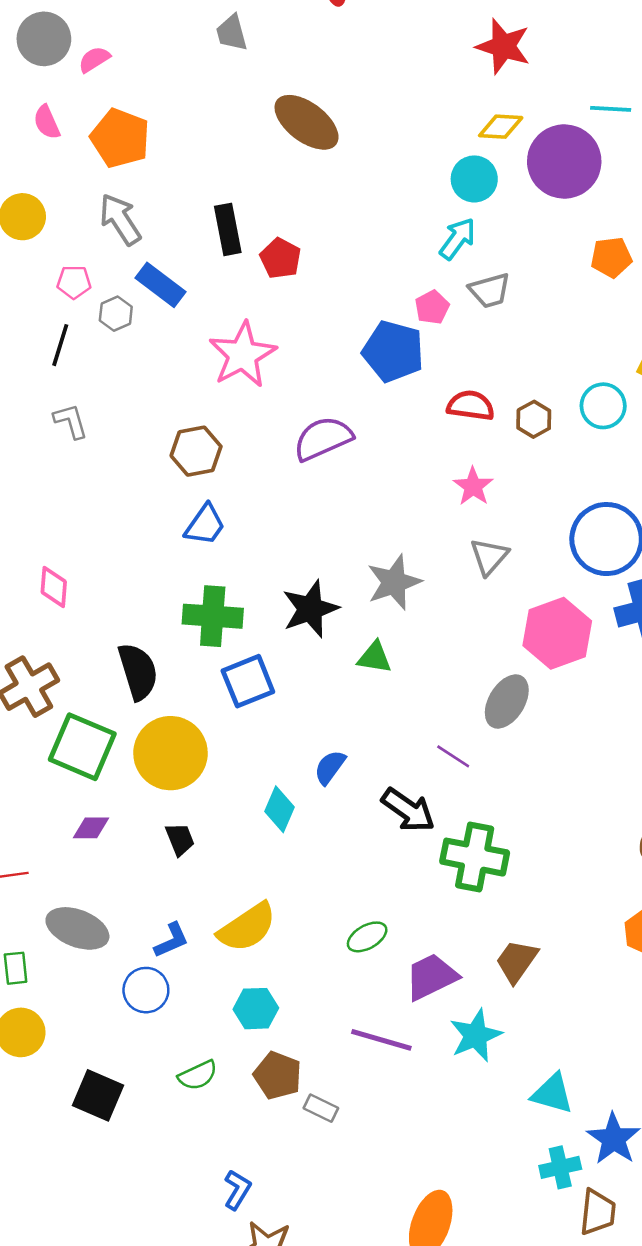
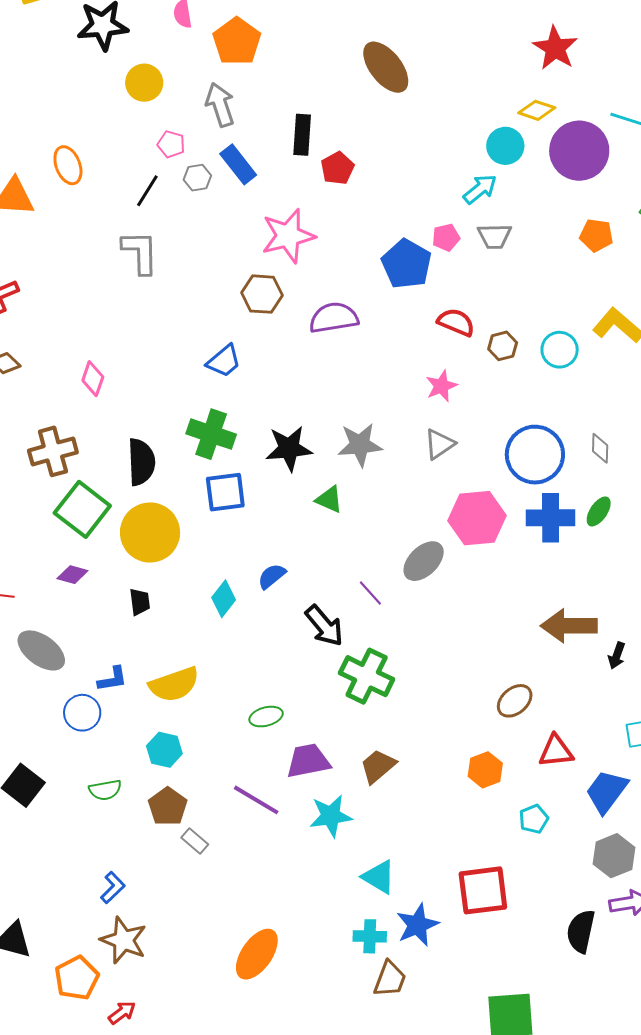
gray L-shape: (71, 421) -> (140, 252), size x1.5
brown hexagon: (196, 451) -> (262, 294), moved

